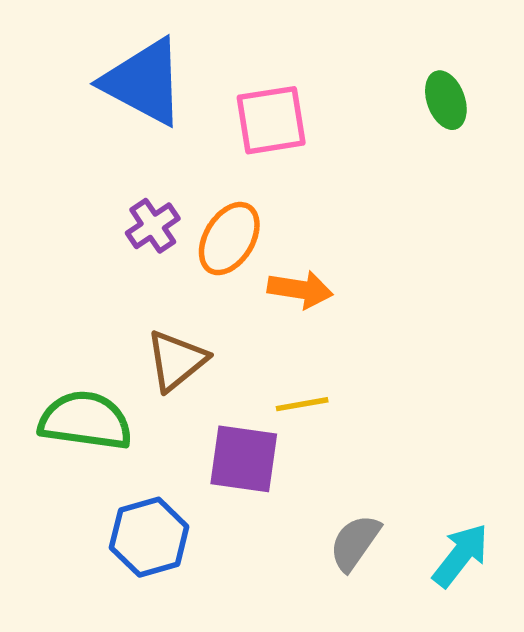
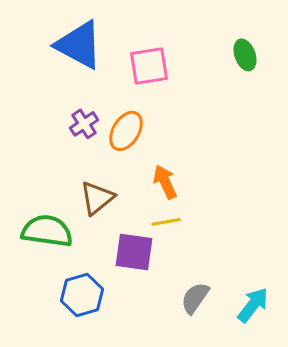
orange arrow: (300, 290) -> (165, 182), moved, turned -124

